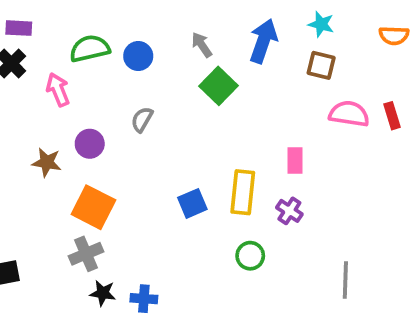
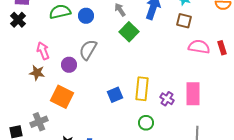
pink arrow: (58, 90) -> (43, 51), moved
gray semicircle: (142, 119) -> (88, 50), size x1.5
purple circle: (90, 144) -> (69, 65), moved
pink rectangle: (295, 161) -> (193, 94), moved, size x1.6
gray cross: (86, 254) -> (39, 122), moved

